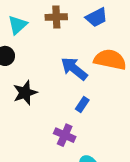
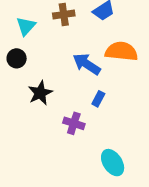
purple cross: (65, 135) -> (74, 123), moved

